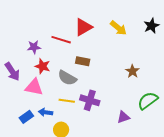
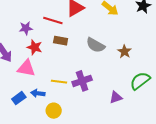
brown rectangle: (83, 61) -> (61, 41), moved
gray semicircle: (67, 78) -> (96, 45), moved
purple cross: (90, 100) -> (82, 81), turned -36

